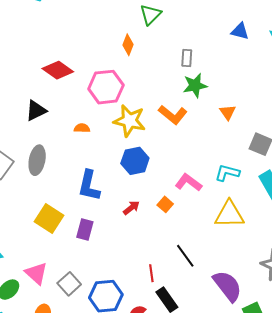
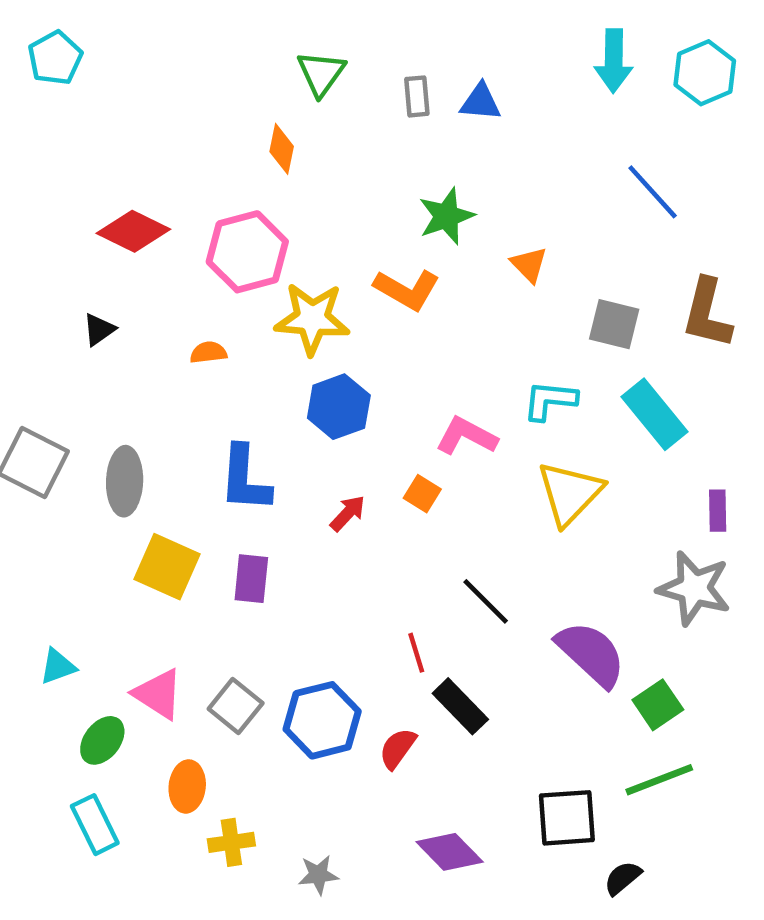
blue triangle: (240, 31) -> (481, 102), moved
gray rectangle: (187, 58) -> (417, 96), moved
black triangle: (36, 111) -> (99, 330), size x0.7
gray ellipse: (37, 160) -> (125, 481), moved
yellow triangle: (229, 214) -> (570, 493), turned -36

